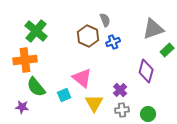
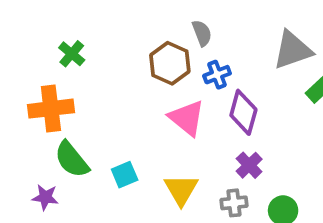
green cross: (36, 31) -> (72, 54), size x0.6
purple diamond: (146, 71) -> (243, 112), moved
pink triangle: (82, 78) -> (187, 118), moved
purple cross: (120, 90) -> (249, 165), moved

